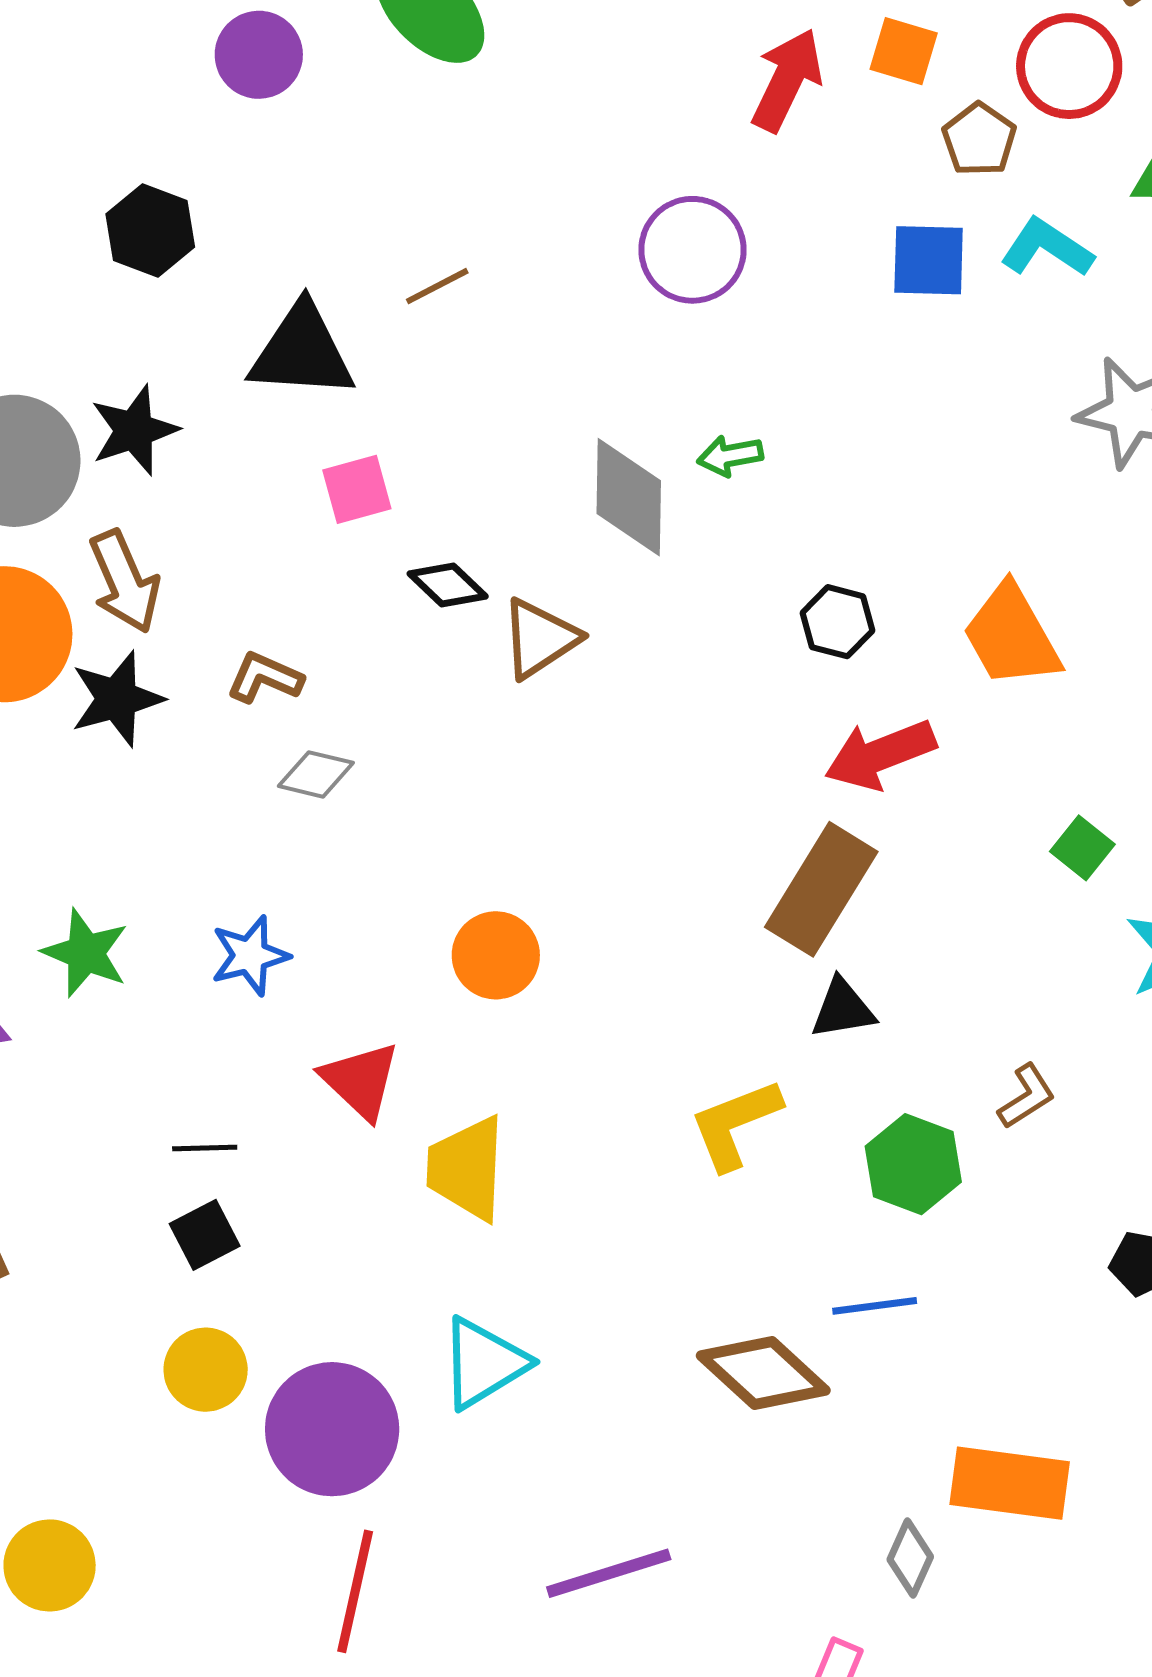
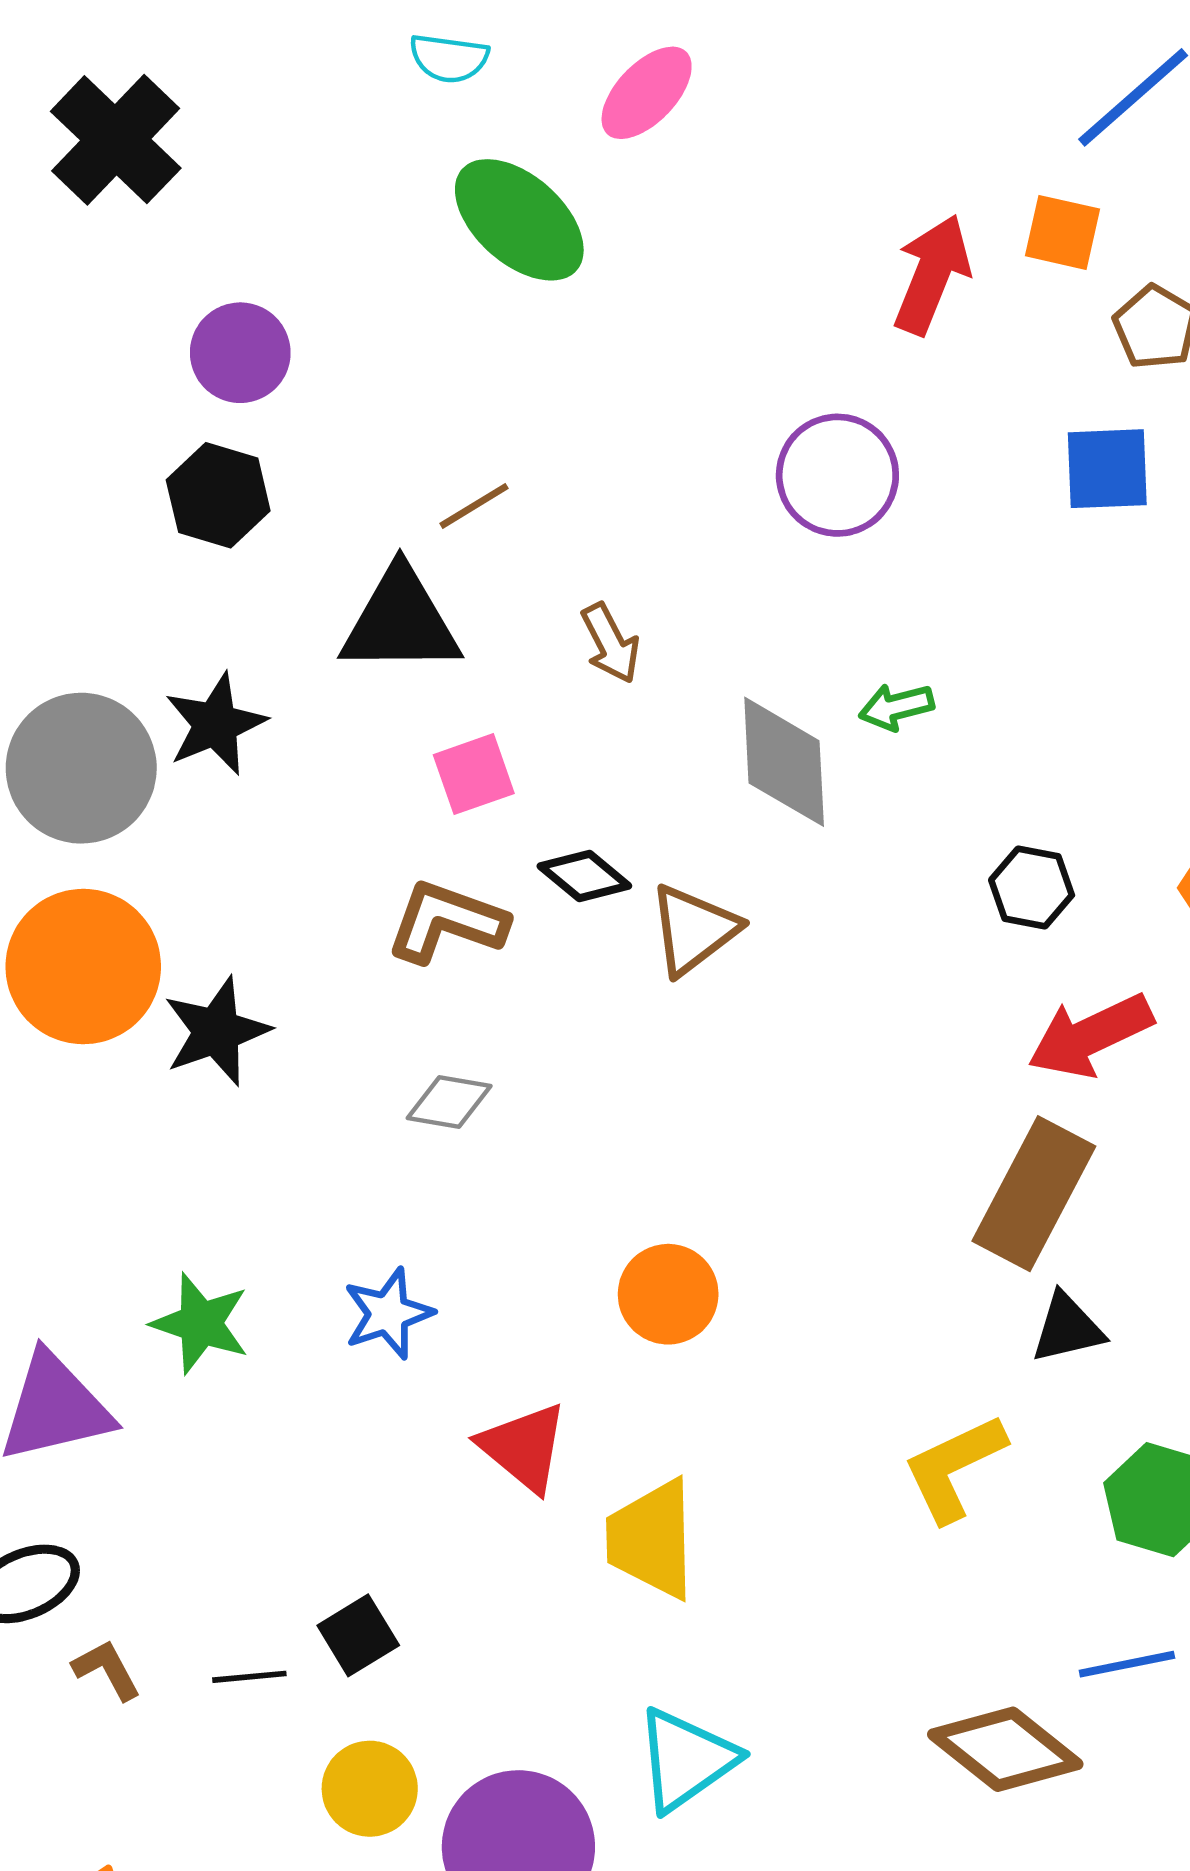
purple circle: (259, 55) -> (240, 353), moved
brown line: (437, 286) -> (474, 506), moved
brown arrow: (124, 582) -> (611, 643), moved, size x0.7
brown L-shape: (265, 678) -> (447, 922), moved, size x1.4
black line: (205, 1148) -> (249, 1677), moved

